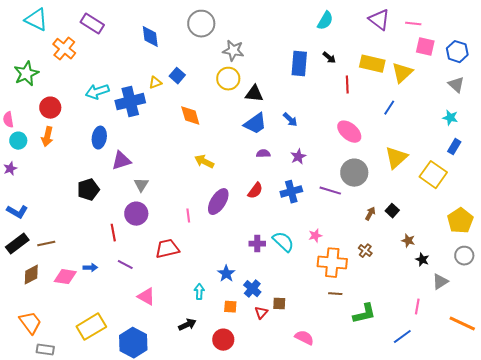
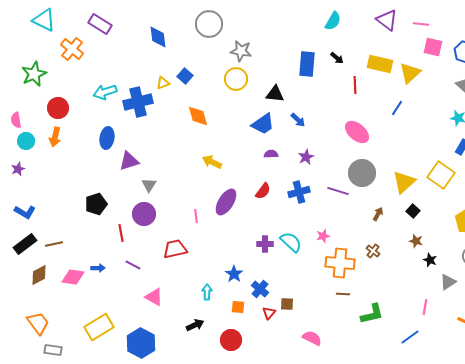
black triangle: (254, 94) -> (275, 94), moved
yellow triangle: (396, 158) -> (404, 182), moved
black pentagon: (88, 190) -> (96, 204), moved
black square: (392, 211) -> (413, 211), moved

